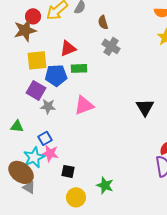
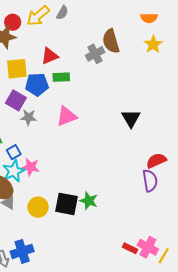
brown semicircle: (103, 22) -> (111, 41), moved, size x1.6
gray cross: (111, 46) -> (95, 54), turned 30
blue square: (45, 138) -> (14, 152), moved
black square: (68, 171) -> (67, 204), moved, size x1.6
yellow circle: (76, 197) -> (38, 207), moved

